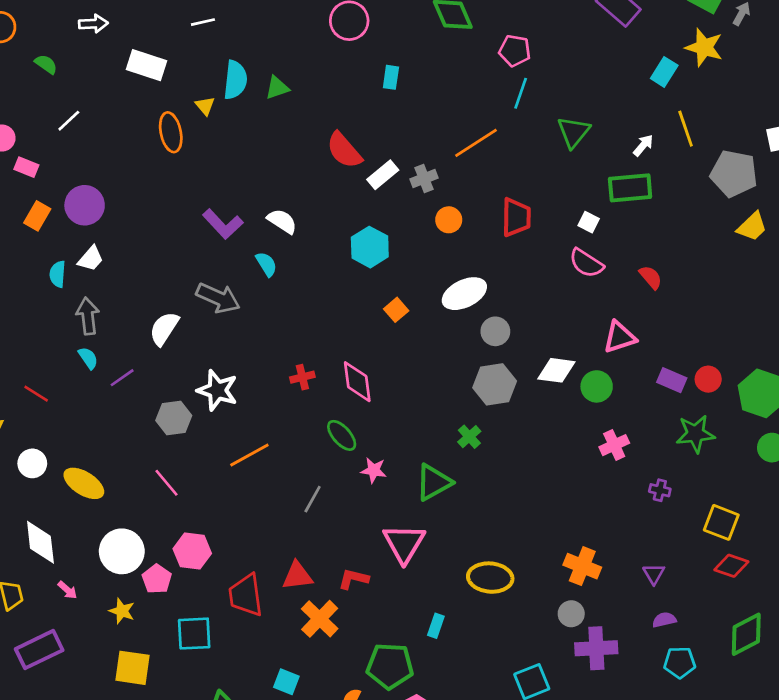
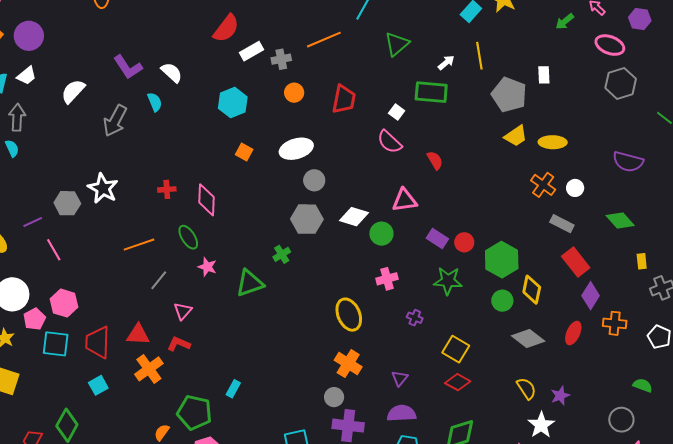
red semicircle: (344, 150) -> (226, 28), turned -112
gray arrow: (218, 298) -> (115, 121), turned 84
orange square: (396, 310) -> (244, 152), turned -30
white semicircle: (164, 328) -> (73, 91), moved
purple line: (122, 378) -> (33, 222), moved
orange line: (249, 455) -> (139, 245), moved
pink triangle: (404, 543) -> (183, 311), moved, size x0.6
yellow ellipse: (490, 578) -> (349, 315), moved, turned 52
purple semicircle: (664, 620) -> (402, 413), size x1.6
cyan square: (194, 634) -> (56, 344), moved
cyan square: (286, 682) -> (98, 385), moved, turned 30

